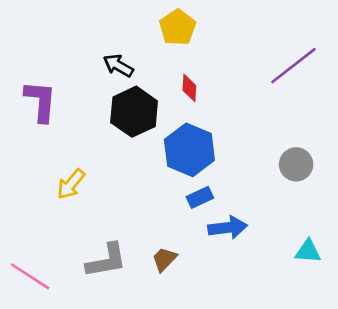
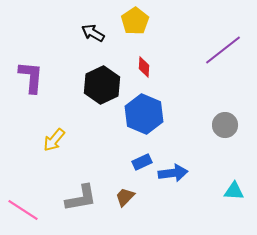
black arrow: (118, 66) -> (93, 33), moved
blue rectangle: (200, 197) -> (142, 162), moved

